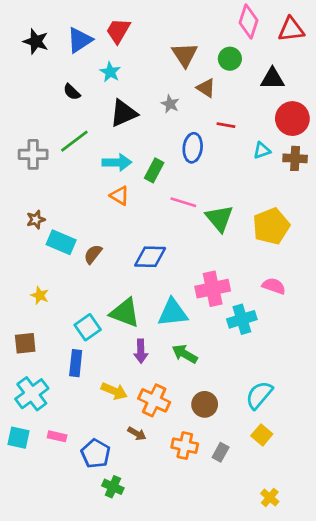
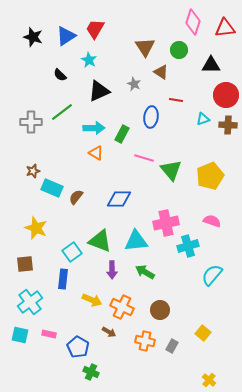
yellow star: (40, 295) -> (36, 228), size x1.6
cyan semicircle: (259, 395) -> (212, 275), moved

